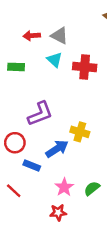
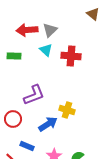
red arrow: (32, 36) -> (27, 30), size x1.5
gray triangle: (59, 36) -> (50, 30), turned 49
blue rectangle: (32, 166) -> (27, 146), moved

